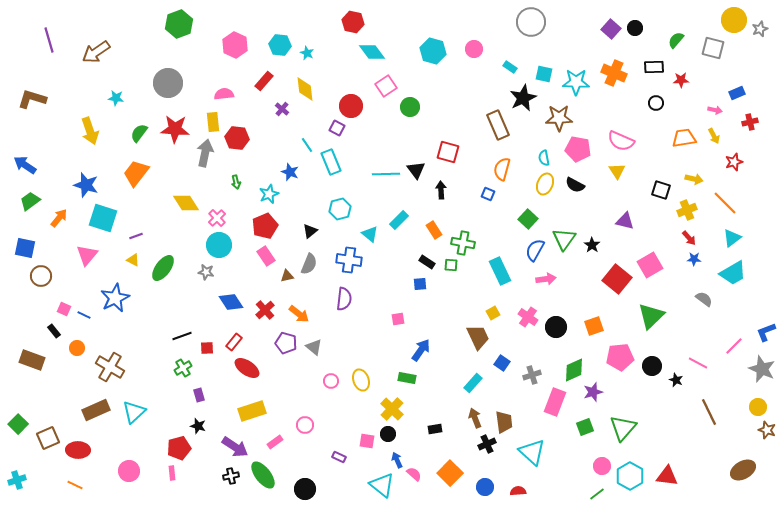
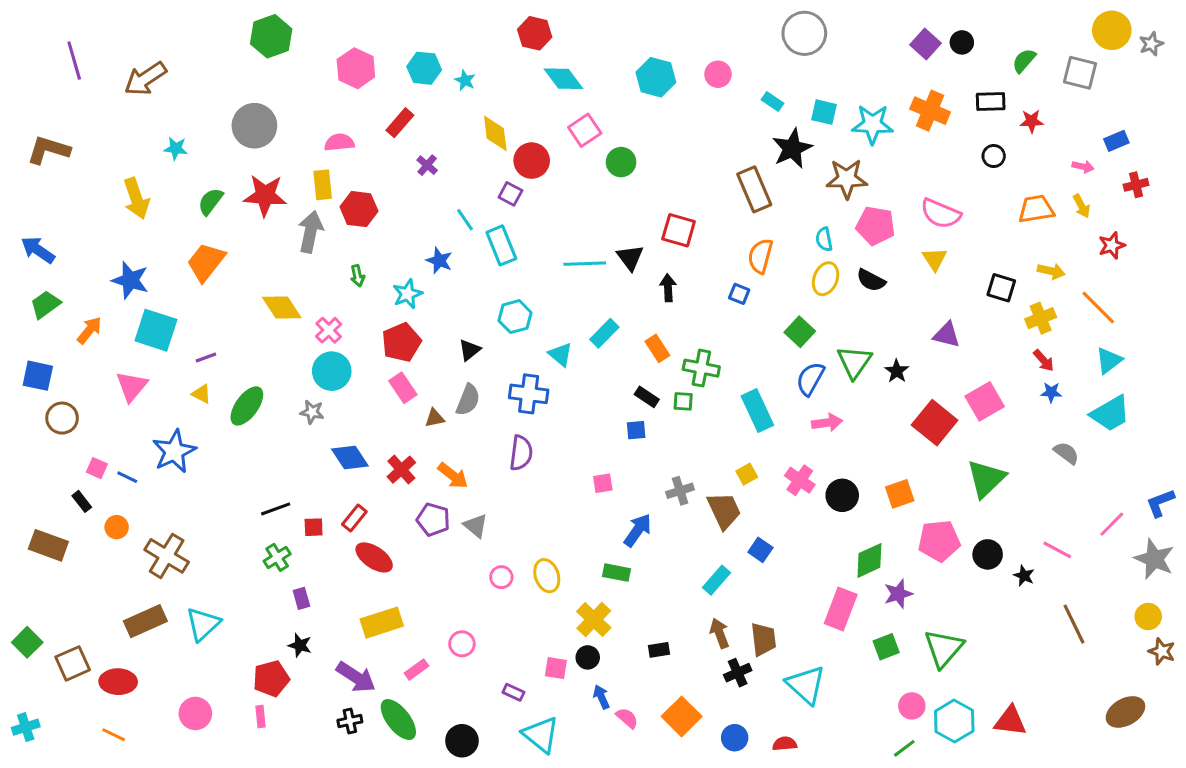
yellow diamond: (305, 89) -> (495, 133), moved
gray cross: (532, 375) -> (680, 491), moved
cyan triangle: (382, 485) -> (541, 735), moved

